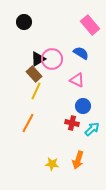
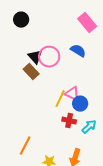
black triangle: (38, 59) -> (35, 57), turned -42
pink triangle: (77, 80) -> (72, 94), moved
yellow line: (36, 91) -> (60, 99), moved
orange line: (28, 123) -> (25, 146), moved

